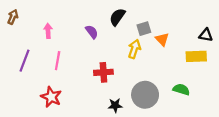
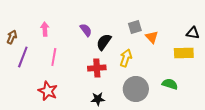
brown arrow: (13, 17) -> (12, 37), moved
black semicircle: (117, 17) -> (104, 42), moved
yellow arrow: (134, 49) -> (126, 58), moved
black star: (115, 105) -> (98, 99), moved

